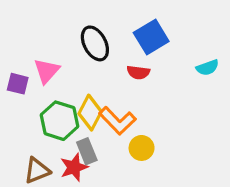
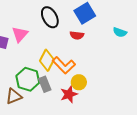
cyan semicircle: (207, 68) -> (120, 32), turned 40
green hexagon: (60, 121) -> (28, 79), moved
red star: (74, 167) -> (69, 94), moved

